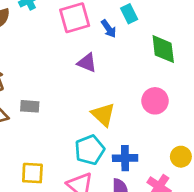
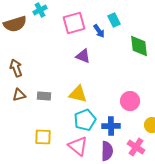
pink circle: (155, 101) -> (130, 101), moved
gray rectangle: (30, 106) -> (44, 96), moved
yellow triangle: (103, 114) -> (78, 94), moved, turned -30

